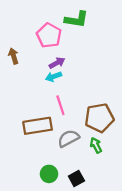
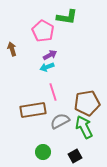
green arrow: (96, 145) -> (84, 127), size x1.6
black square: (76, 178) -> (75, 156), moved

